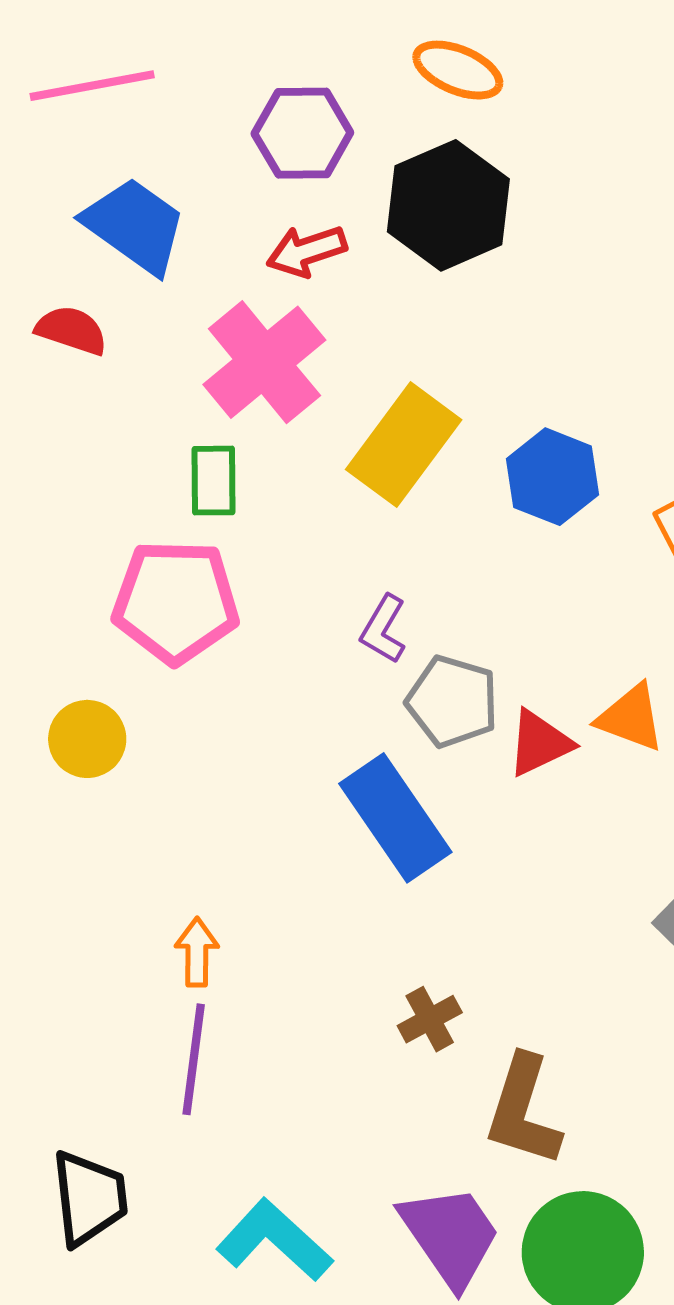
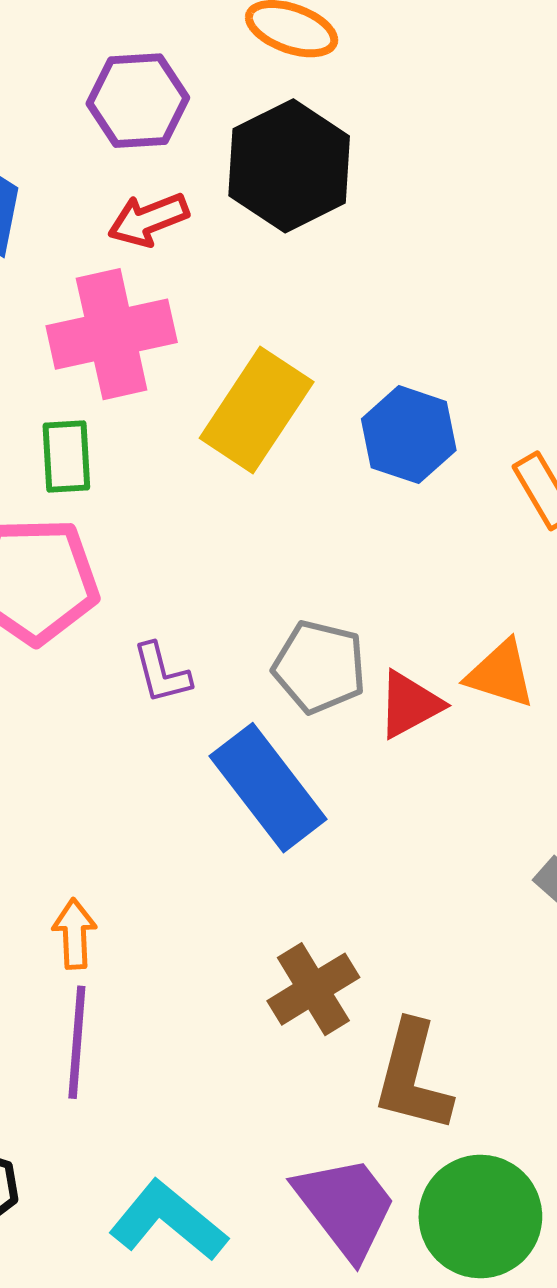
pink cross: (264, 362) -> (112, 334), turned 30
purple L-shape: (383, 629) -> (162, 673), moved, turned -42
brown cross: (430, 1019) -> (313, 989), size x1.4

